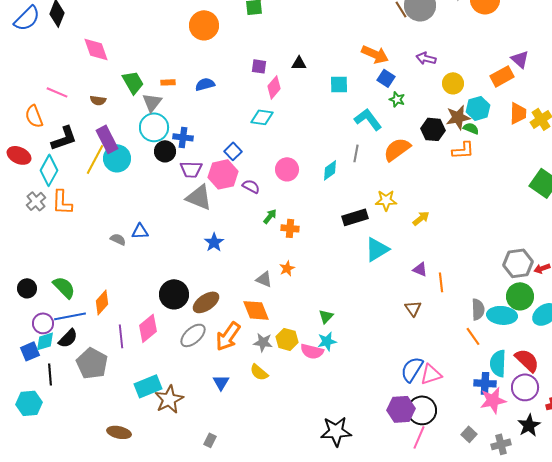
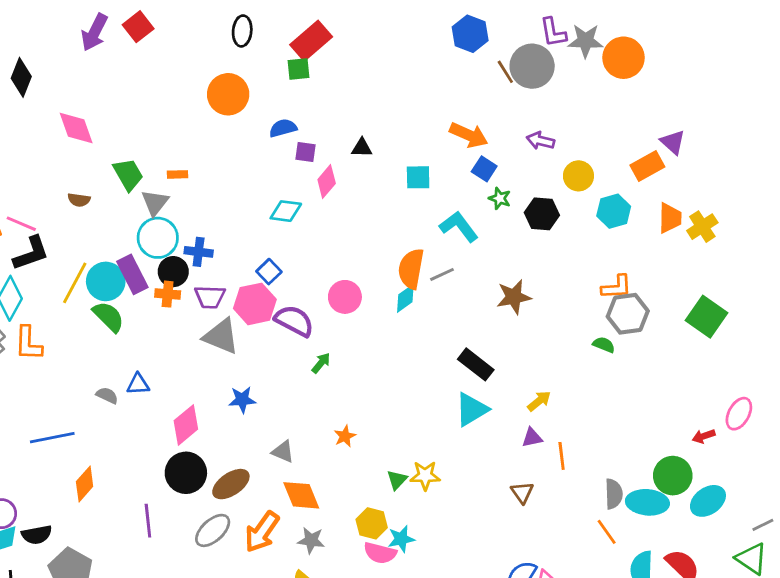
blue semicircle: (205, 84) -> (283, 128), moved
pink line: (57, 92) -> (21, 224), moved
cyan diamond: (262, 117) -> (286, 211), moved
brown star: (458, 117) -> (514, 297), moved
green semicircle: (471, 128) -> (604, 345), moved
black hexagon: (433, 129) -> (542, 214), moved
purple rectangle: (107, 139) -> (132, 274), moved
orange semicircle: (397, 149) -> (411, 269), moved, turned -44
orange L-shape: (463, 150) -> (616, 287), moved
gray line: (356, 153) -> (442, 274), turned 54
purple semicircle: (251, 186) -> (294, 321), size x1.6
yellow star: (386, 200) -> (425, 476), moved
black rectangle: (355, 217) -> (476, 364), moved, turned 55
yellow arrow: (421, 218) -> (539, 401), moved
orange cross: (290, 228) -> (168, 294), moved
blue star: (214, 242) -> (242, 400), turned 30
gray hexagon: (518, 263) -> (628, 314), moved
purple triangle: (420, 269) -> (532, 438), turned -35
gray triangle: (264, 279) -> (283, 452), moved
green semicircle: (64, 287) -> (109, 317), moved
blue line: (70, 316) -> (52, 438), moved
green triangle: (326, 316) -> (397, 480), moved
pink diamond: (148, 328) -> (186, 425), moved
purple line: (121, 336) -> (148, 521), moved
black semicircle: (68, 338) -> (37, 535), turned 35
yellow hexagon: (287, 339) -> (372, 523), moved

